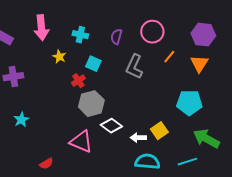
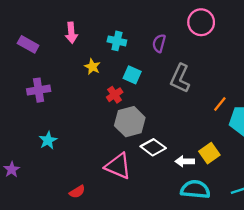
pink arrow: (41, 28) -> (71, 33), size x0.7
pink circle: (152, 32) -> (201, 22), moved
orange line: (169, 57) -> (220, 104), moved

